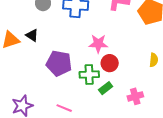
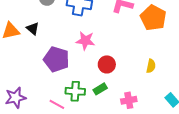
pink star: (98, 44) -> (85, 41), moved
green cross: (89, 75) -> (75, 91), moved

